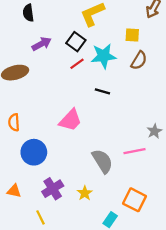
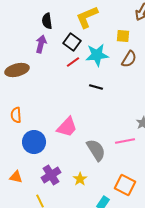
black semicircle: (28, 13) -> (47, 21), moved
purple arrow: (42, 44) -> (41, 44), turned -48
pink trapezoid: (70, 120) -> (67, 127), moved

